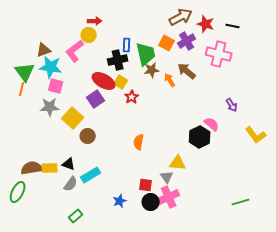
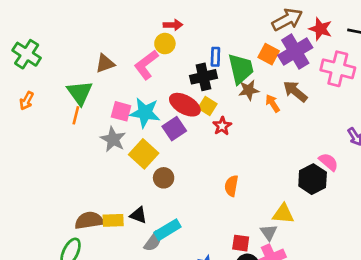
purple cross: (187, 41) -> (295, 52), size x1.4
cyan star: (51, 67) -> (145, 113), moved
gray star: (50, 107) -> (113, 139), turned 30
gray semicircle: (71, 184) -> (153, 242), moved

